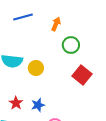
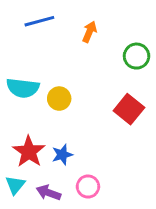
green circle: (71, 45) -> (137, 56), moved
red star: (16, 103) -> (29, 152), size x1.5

